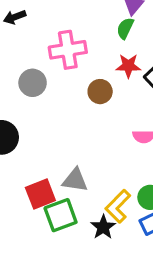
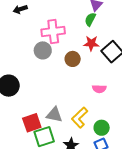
gray circle: (33, 83) -> (43, 50), moved
yellow L-shape: (118, 206) -> (80, 118), moved

